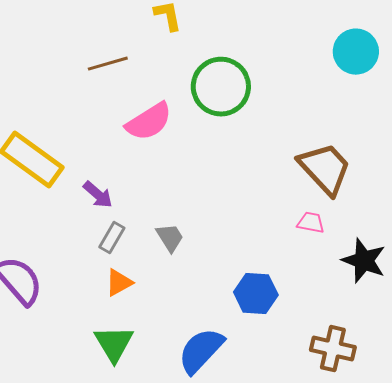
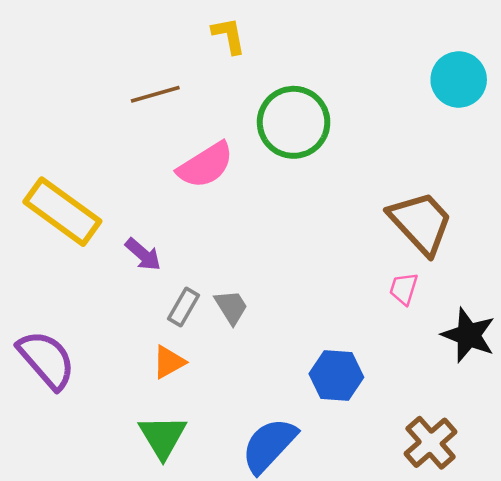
pink trapezoid: (311, 223) -> (404, 289), turned -84
gray rectangle: (112, 238) -> (183, 307), moved
brown cross: (333, 349) -> (431, 443), turned 36

